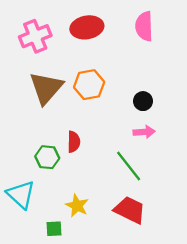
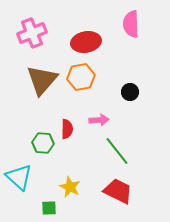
red ellipse: (87, 27) -> (86, 42), moved
pink arrow: (144, 132) -> (99, 120), moved

